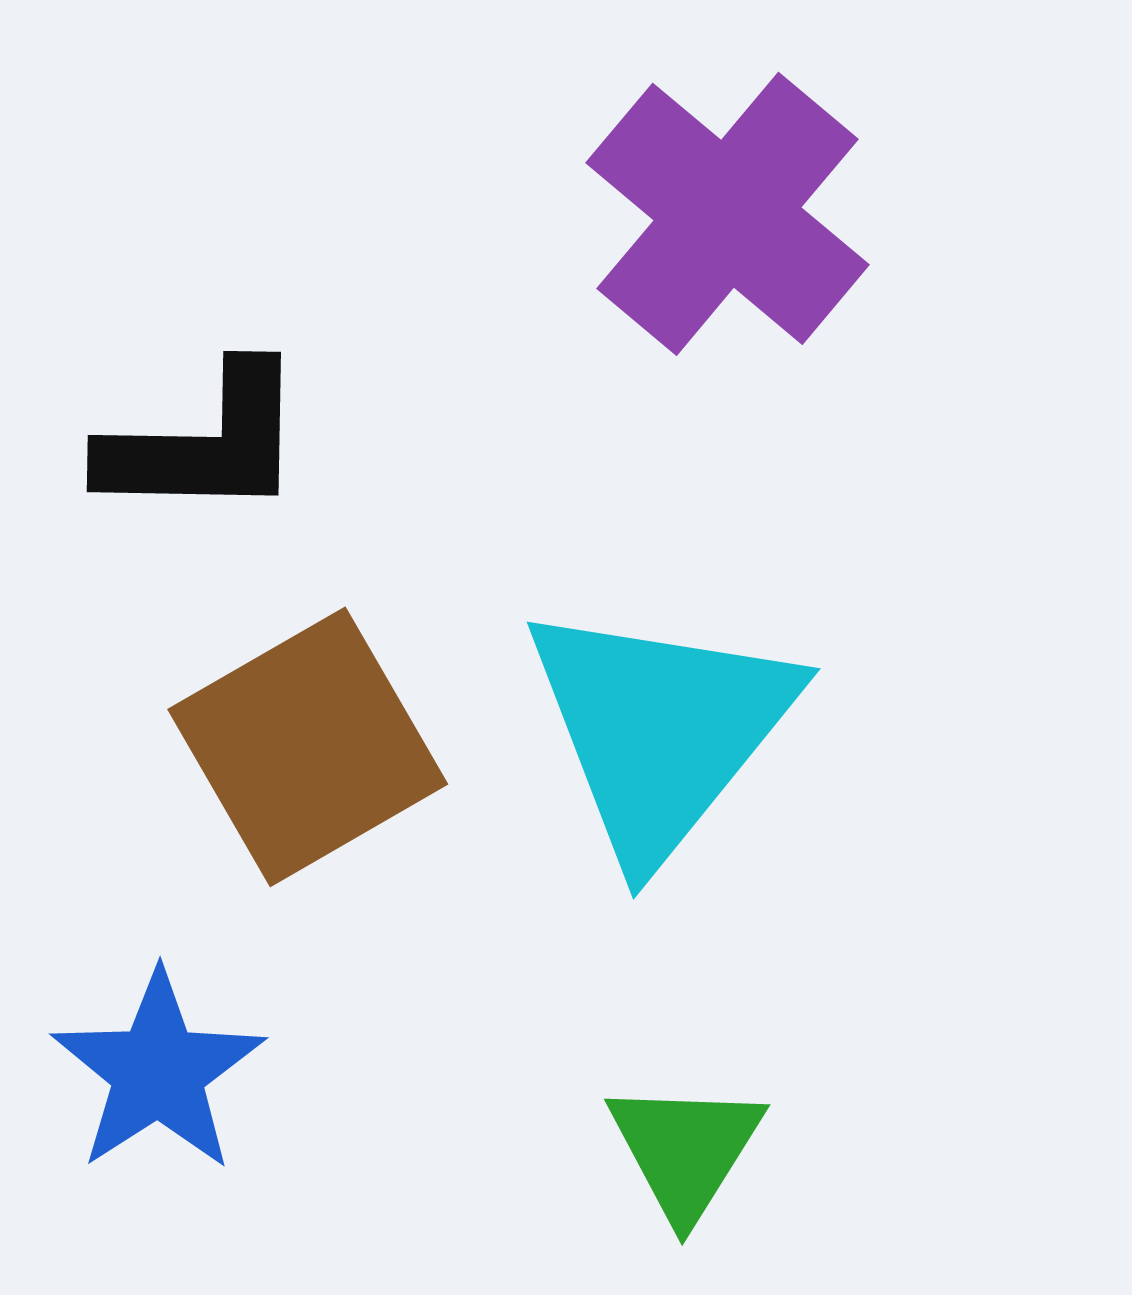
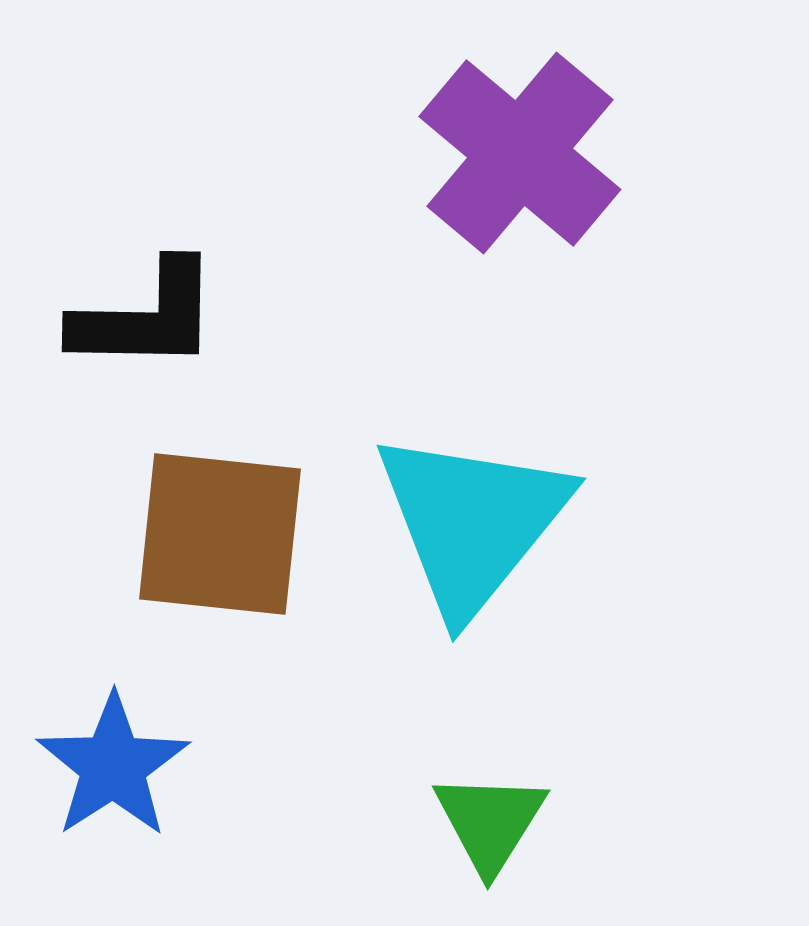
brown square: (308, 747) -> (220, 534), turned 36

